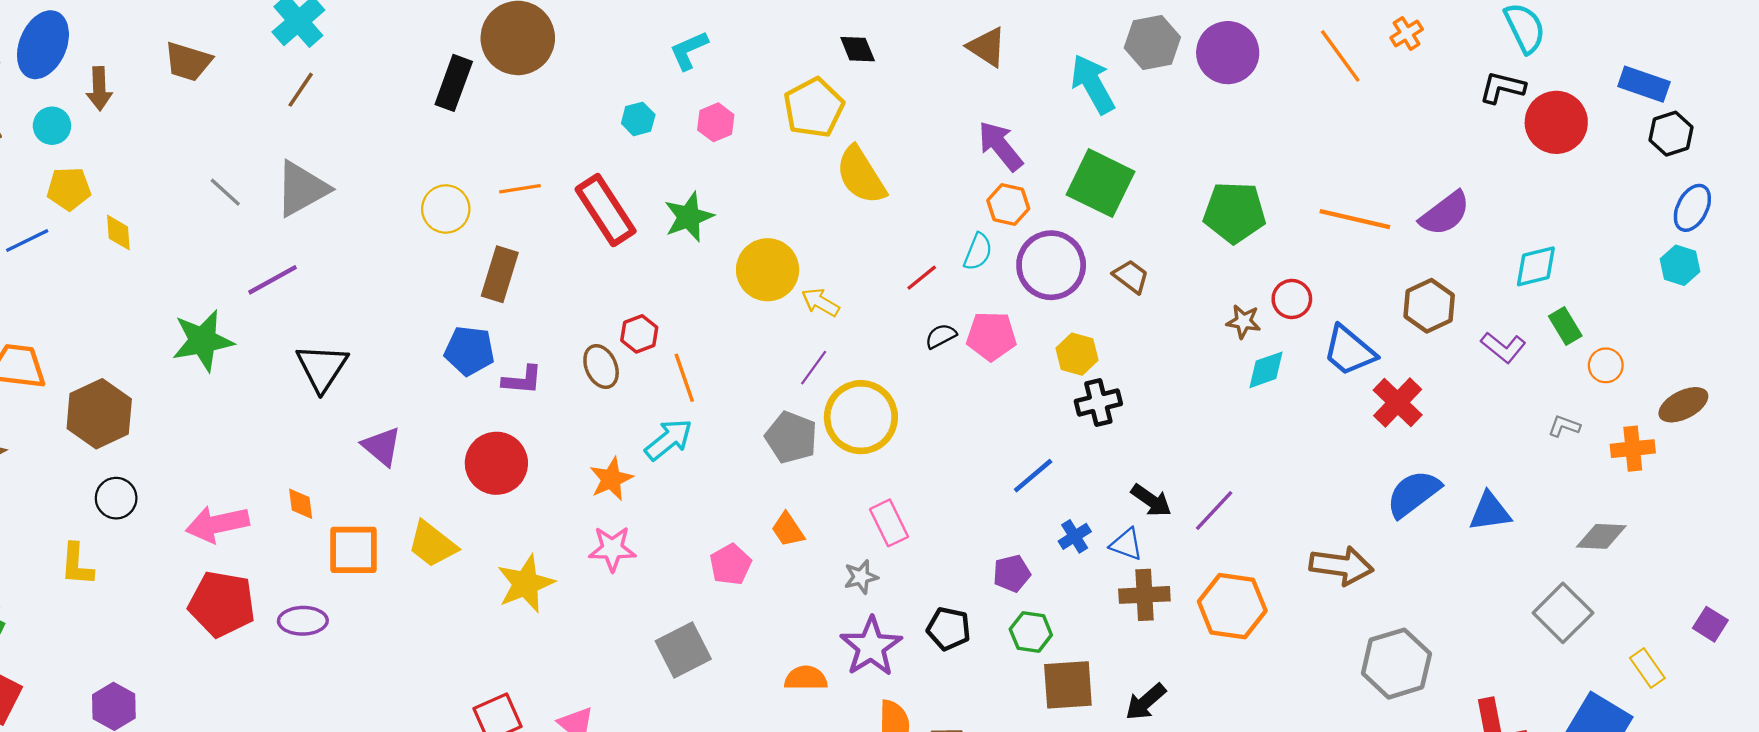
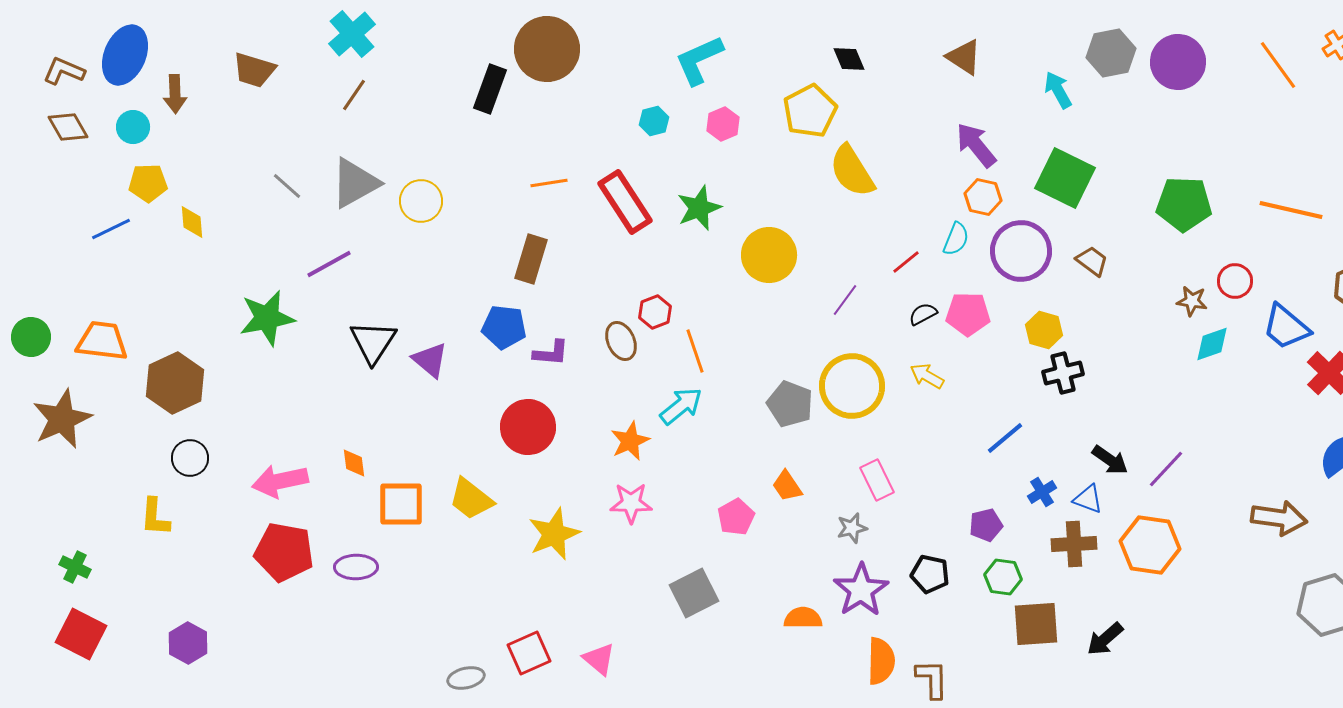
cyan L-shape: (689, 50) -> (699, 60), size x1.4
cyan arrow: (1093, 84) -> (1058, 90), size x0.7
yellow circle: (446, 209) -> (421, 201), moved
yellow arrow: (820, 302) -> (927, 376), moved
purple line: (814, 368) -> (845, 300), moved
purple triangle: (382, 446) -> (430, 360), moved
brown cross: (1144, 595) -> (1074, 544), moved
orange hexagon: (1232, 606) -> (1150, 545), moved

